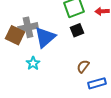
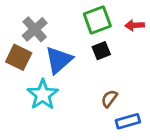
gray cross: (28, 27) -> (35, 29), moved, turned -30
cyan star: (33, 63) -> (43, 95), size x1.6

